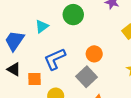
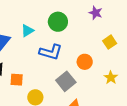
orange circle: (94, 54) -> (85, 62), moved
blue L-shape: (55, 59) -> (51, 52), moved, turned -145

